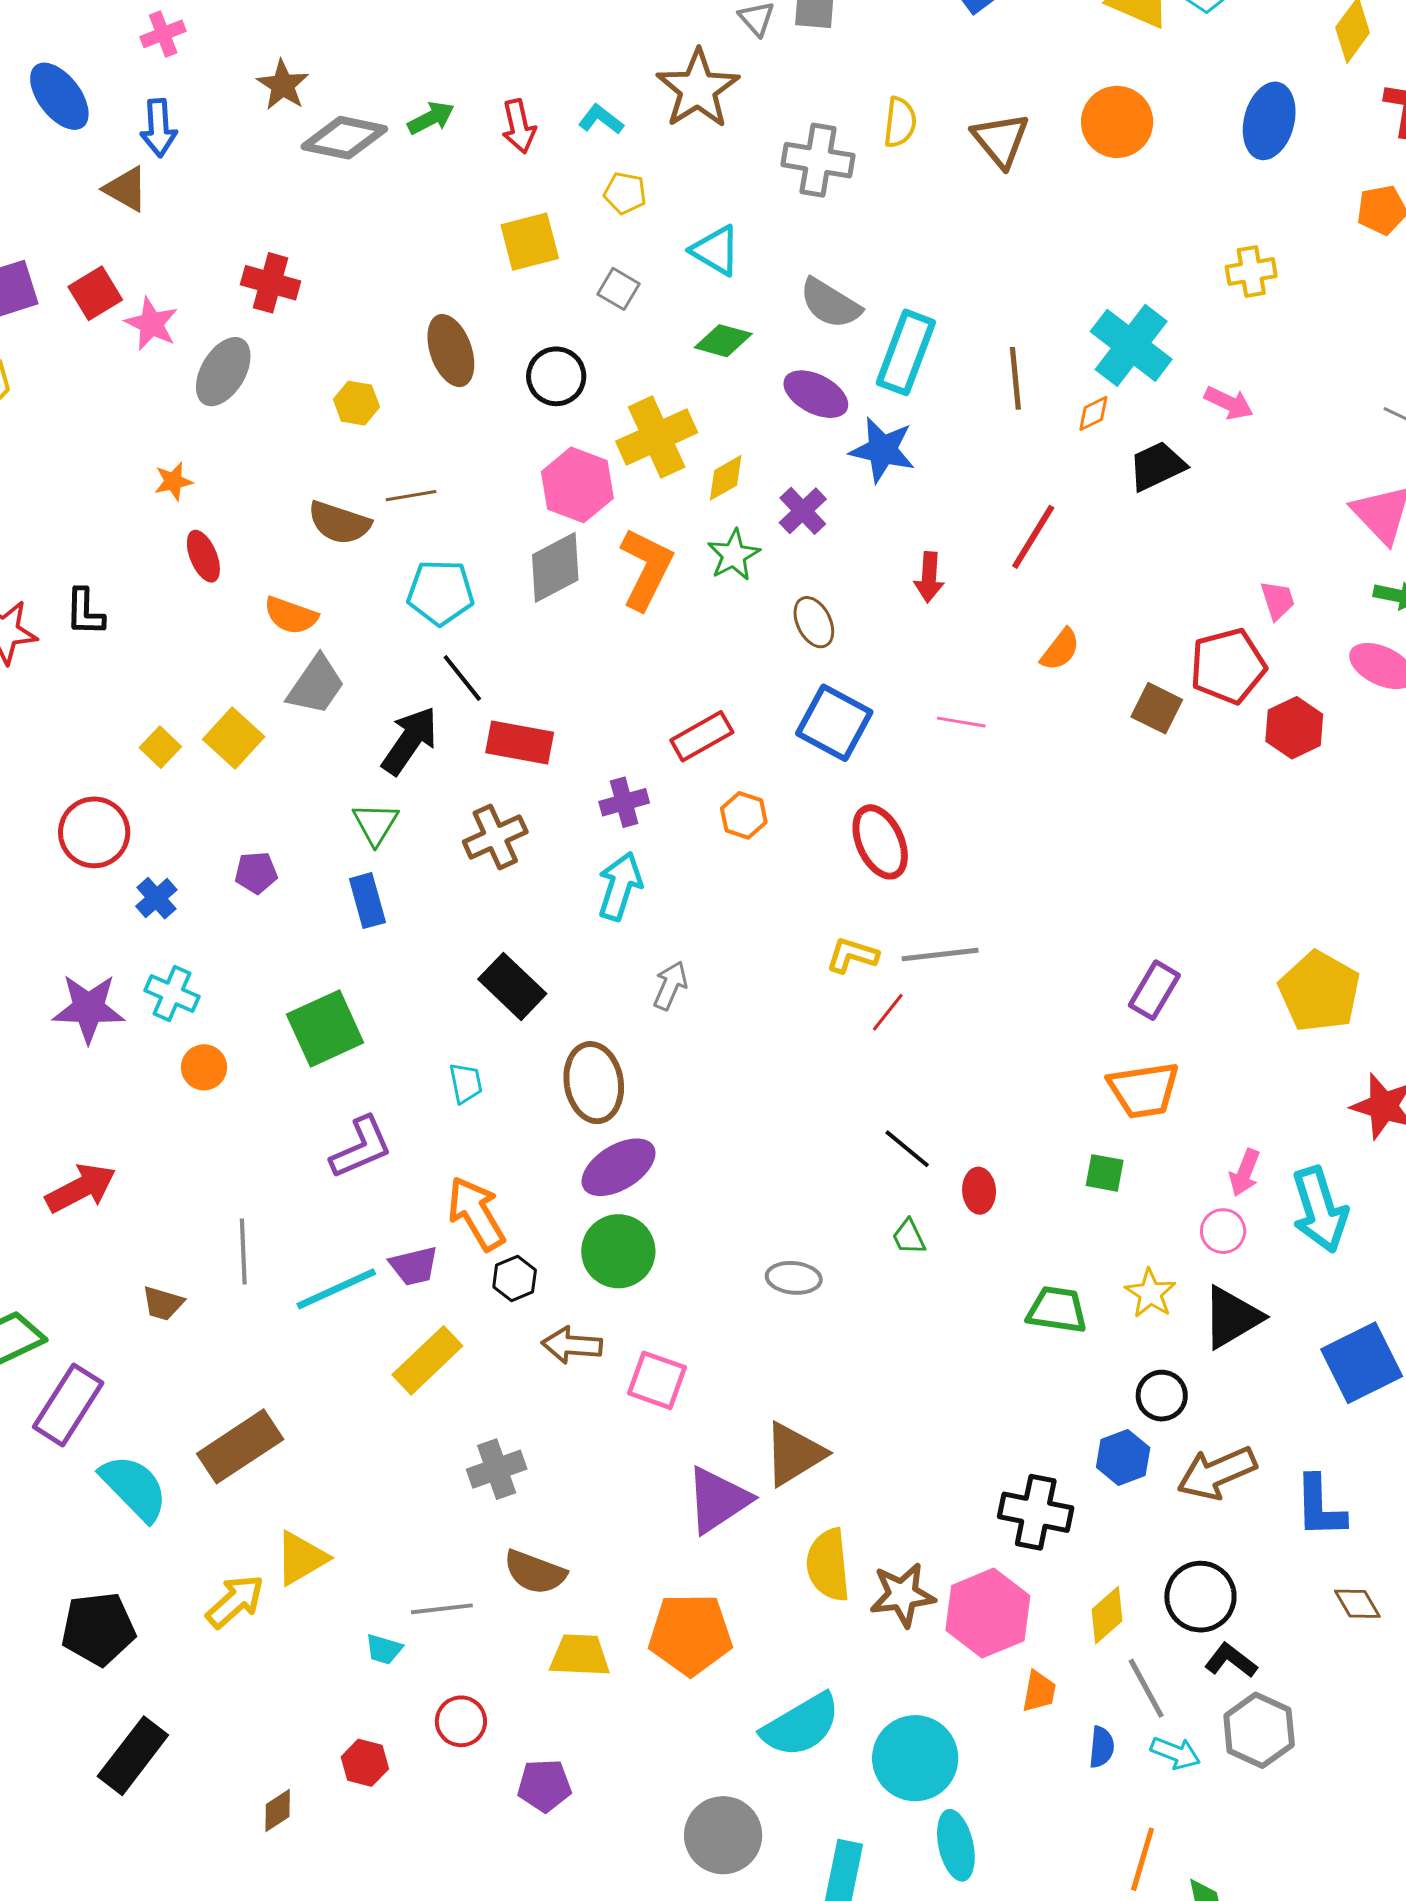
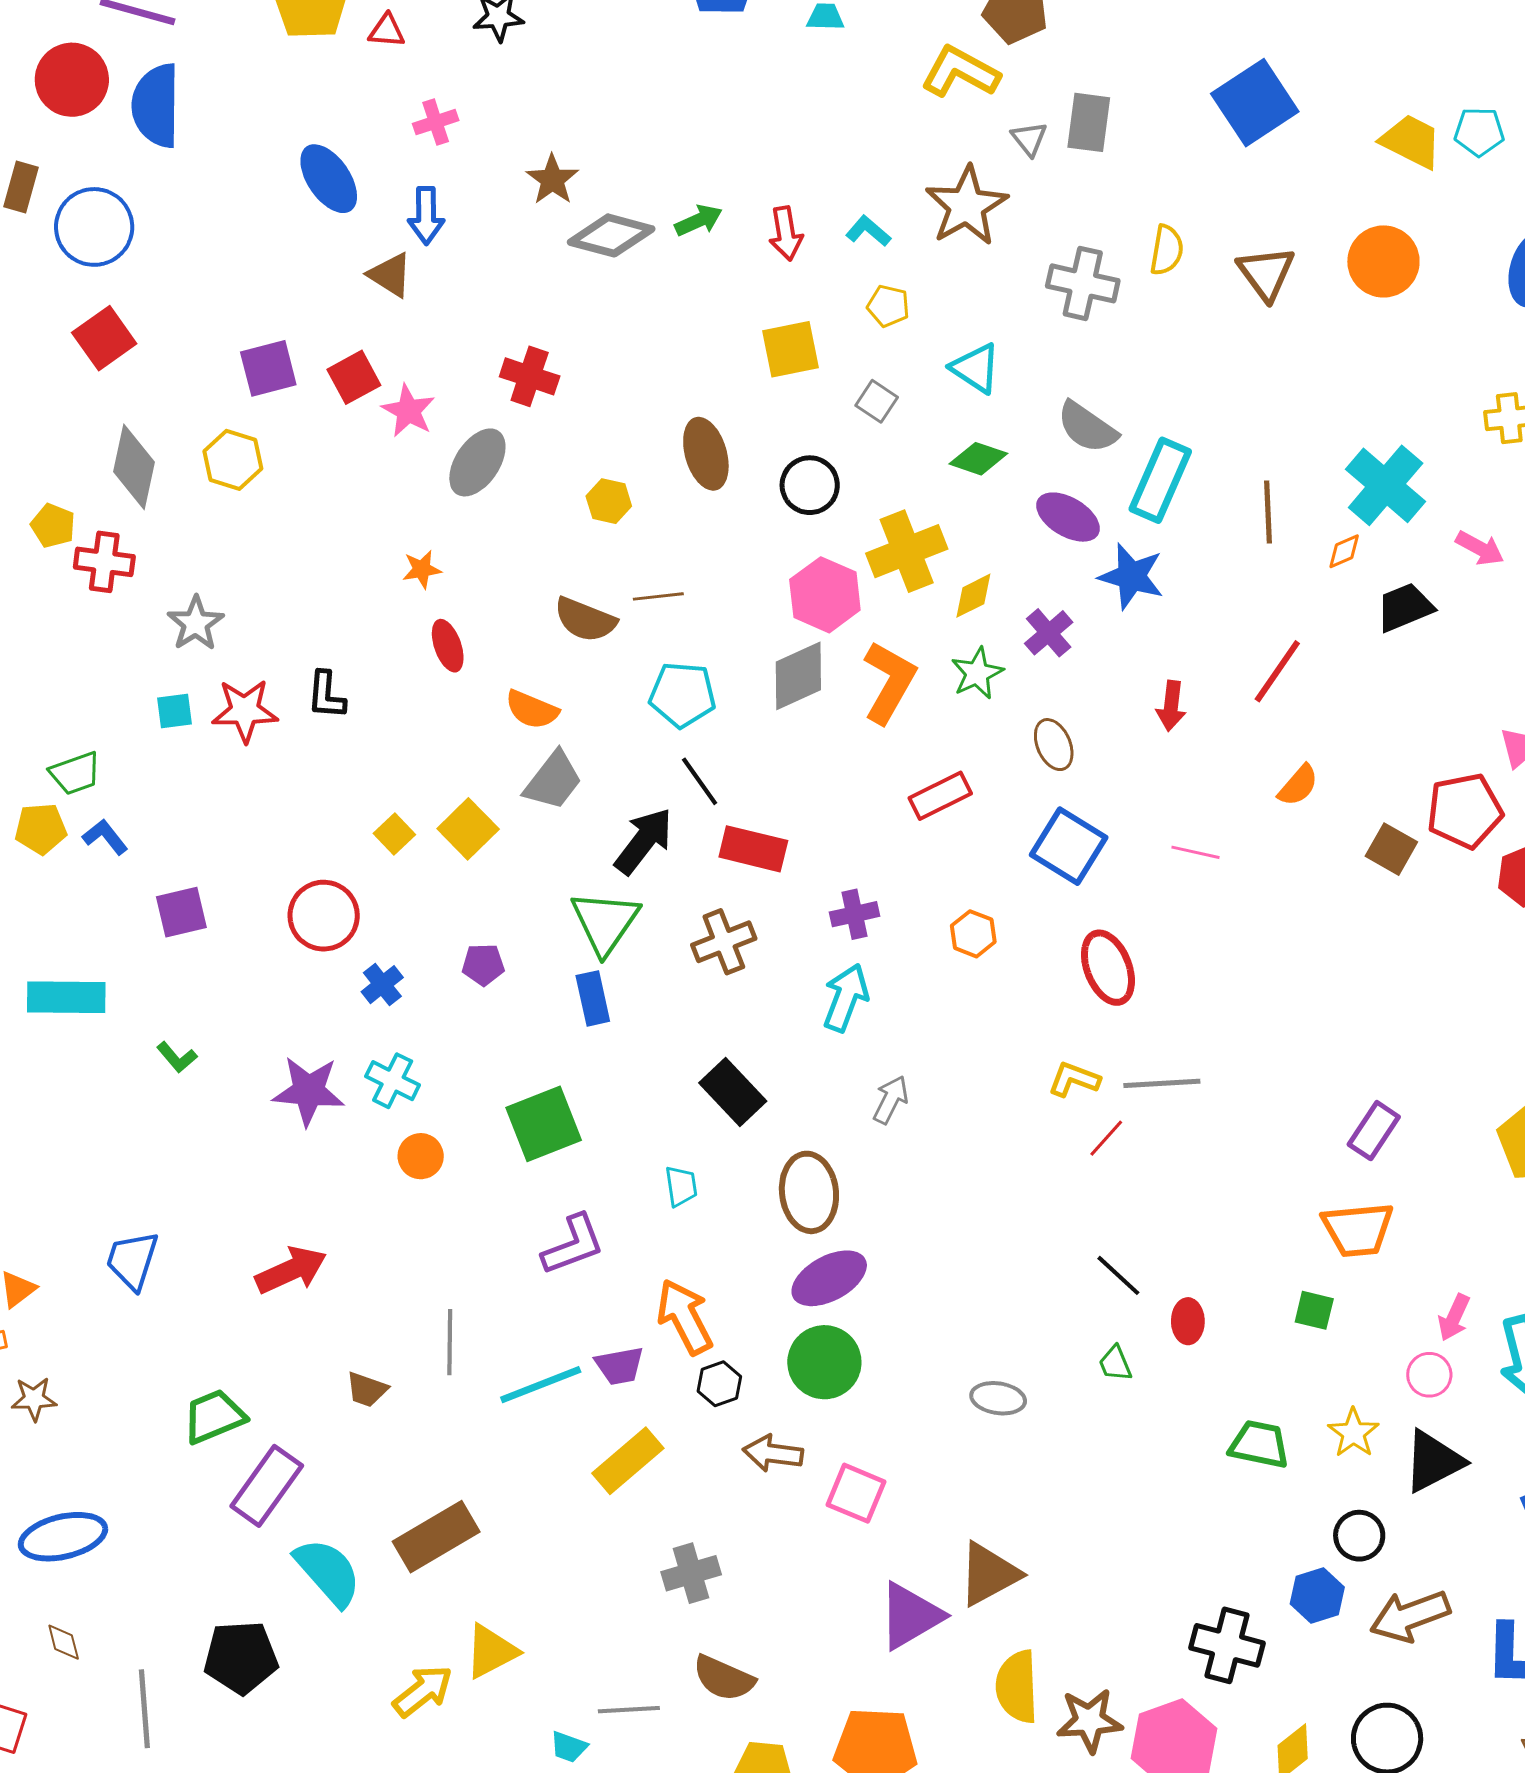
red rectangle: (702, 736) -> (940, 796), moved
green triangle: (375, 824) -> (605, 922), size x1.5
black pentagon: (98, 1629) -> (241, 1657), moved

